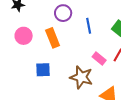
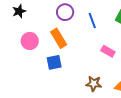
blue square: (43, 70) -> (54, 62), moved
brown star: (81, 77) -> (94, 84), moved, size x0.7

